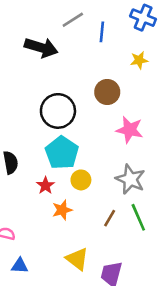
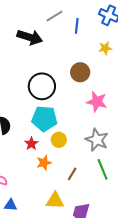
cyan pentagon: (62, 153) -> (44, 119), turned -30
brown line: (110, 218) -> (72, 174), moved
yellow triangle: (77, 259) -> (55, 201), turned -36

